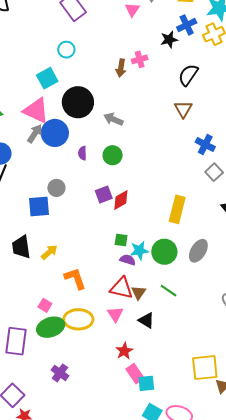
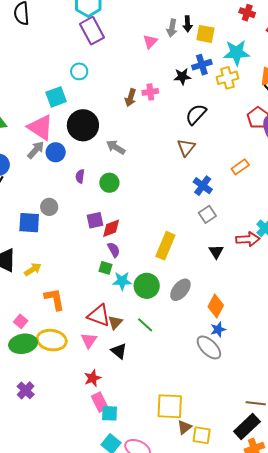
blue circle: (55, 133) -> (56, 152), size x0.7
purple semicircle: (128, 260) -> (114, 250), moved, turned 35

